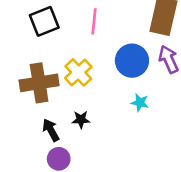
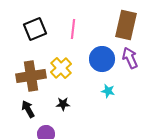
black arrow: (51, 130) -> (28, 109), moved

